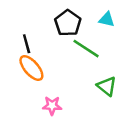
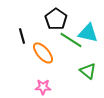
cyan triangle: (107, 19) -> (88, 33), moved, size x1.5
orange ellipse: (31, 68) -> (43, 53), moved

